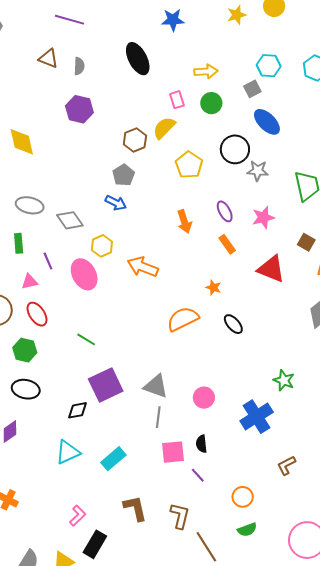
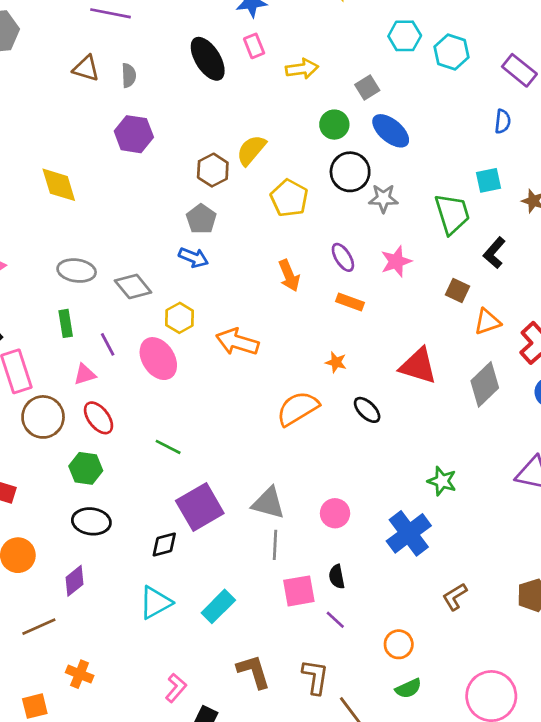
cyan hexagon: (269, 66) -> (405, 36), moved
pink rectangle: (177, 100) -> (254, 46), moved
green circle: (211, 103) -> (334, 125), moved
orange rectangle: (227, 244) -> (350, 302), turned -30
red triangle: (271, 269) -> (418, 366), moved

